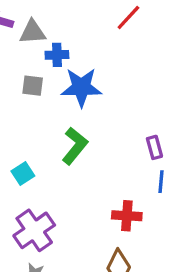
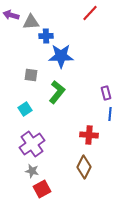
gray square: (33, 86) -> (31, 75), moved

